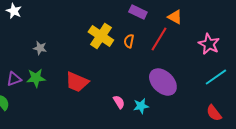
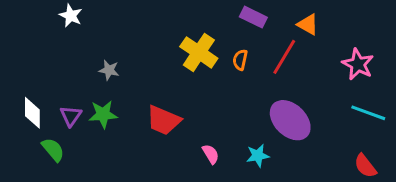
cyan line: (216, 77) -> (368, 113), turned 55
purple triangle: (14, 79) -> (71, 116), turned -35
pink semicircle: (119, 102) -> (211, 154), moved

